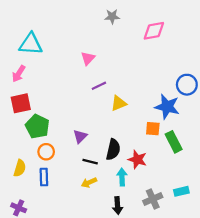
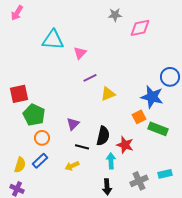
gray star: (112, 16) -> (115, 15), moved
cyan triangle: (31, 44) -> (53, 40), moved
pink arrow: (19, 74) -> (17, 13), moved
orange square: (153, 129) -> (139, 117), turned -32
green rectangle: (174, 142) -> (158, 129), turned -42
yellow semicircle: (20, 168) -> (20, 165), moved
blue rectangle: (44, 177) -> (40, 161), turned 49
yellow arrow: (89, 183) -> (72, 166), moved

